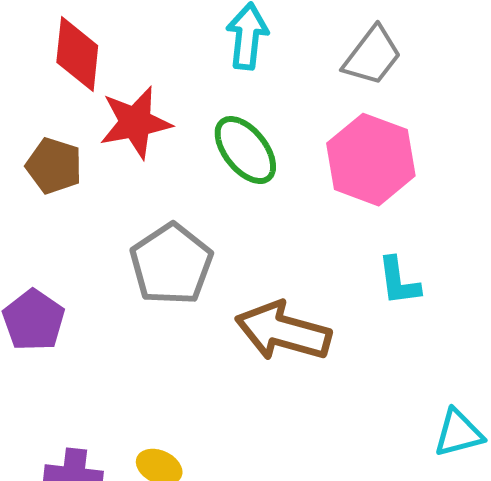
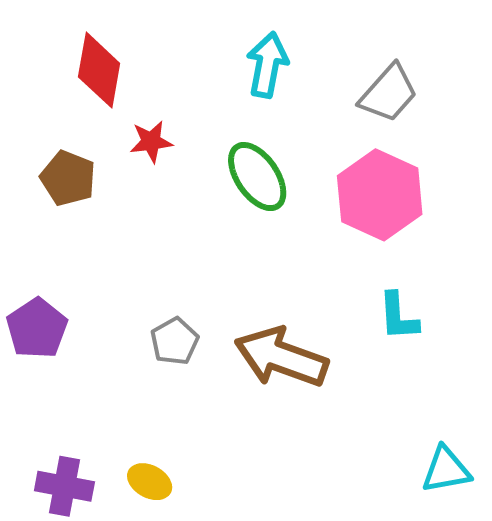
red star: (135, 122) -> (151, 142), size x0.6
gray pentagon: (171, 264) -> (175, 341), moved, size x0.6

